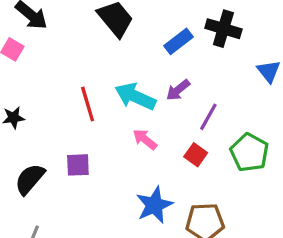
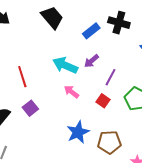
red line: (88, 104) -> (22, 77), moved
purple square: (78, 165) -> (30, 108), turned -35

